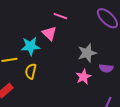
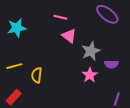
pink triangle: (49, 33) -> (69, 36), moved
cyan star: (30, 46) -> (17, 28), moved

